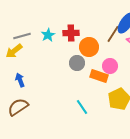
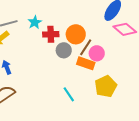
red cross: (71, 33) -> (51, 34), moved
brown line: (113, 34) -> (86, 47), moved

